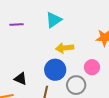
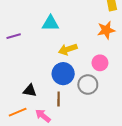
cyan triangle: (54, 20) -> (50, 23), turned 48

